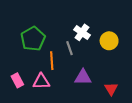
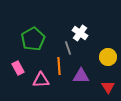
yellow circle: (109, 41) -> (108, 57), moved
orange line: (52, 61) -> (59, 66), moved
pink rectangle: (17, 80) -> (18, 68), moved

